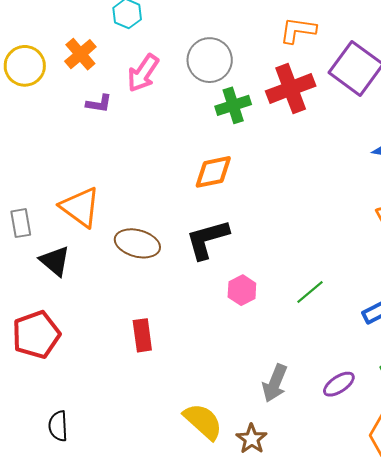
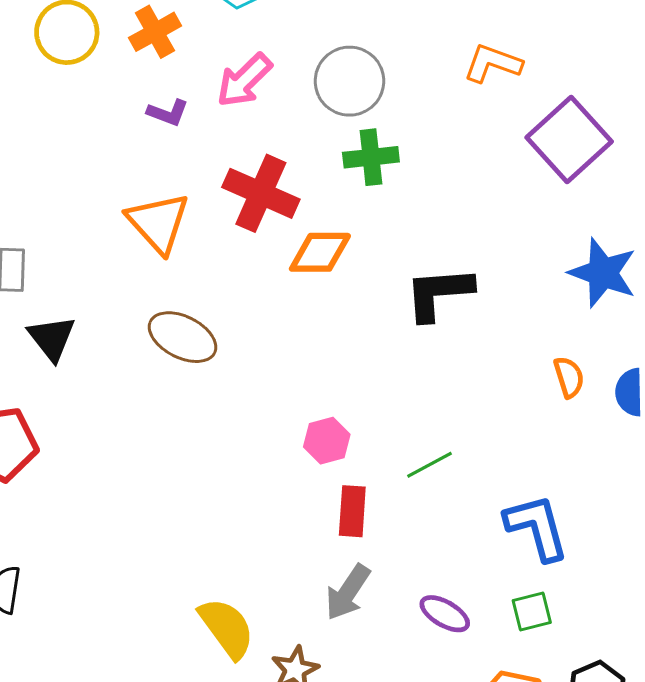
red cross: (291, 89) -> (261, 193), moved, turned 33
orange triangle: (80, 207) -> (158, 223), moved
black L-shape: (207, 239) -> (439, 293), moved
red rectangle: (142, 335) -> (352, 511), moved
purple ellipse: (339, 384) -> (445, 614), turned 52

